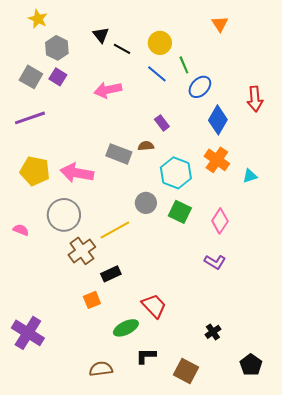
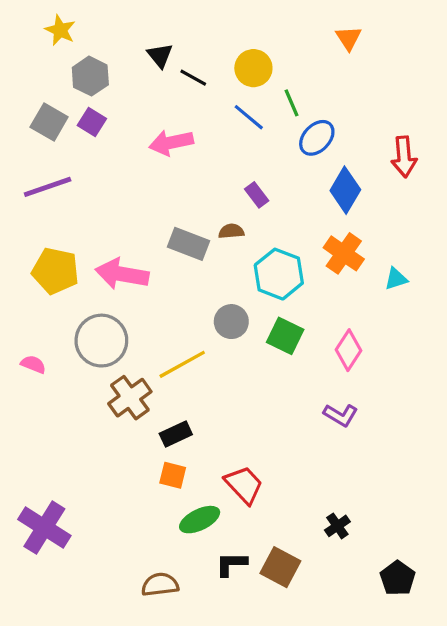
orange square: (92, 300) -> (173, 475), moved, turned 36
brown square: (186, 371) -> (280, 567), moved

